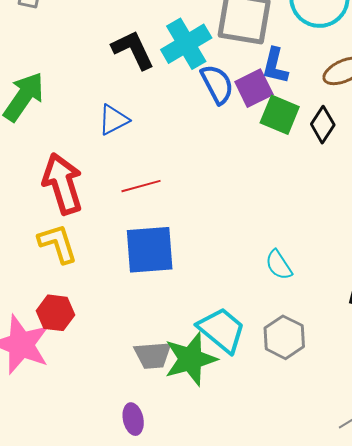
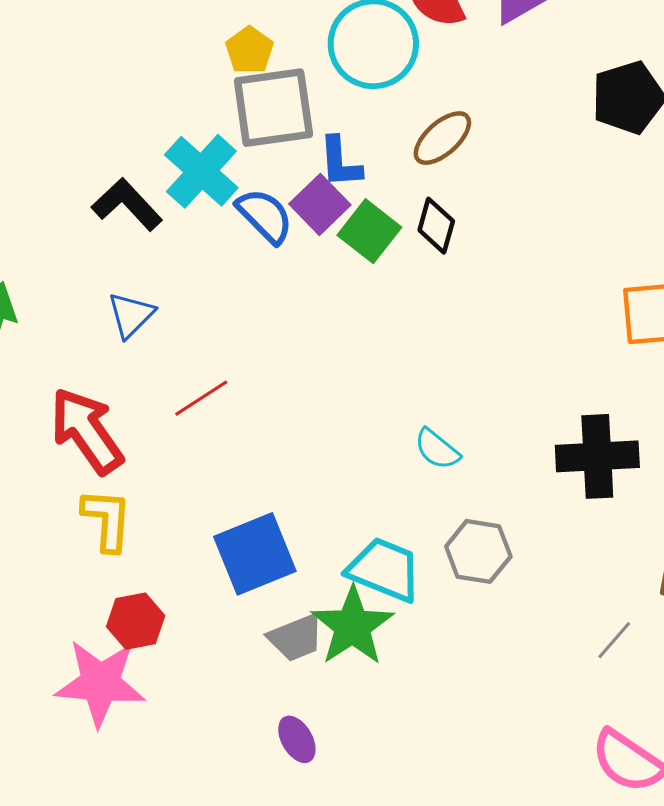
green square: (280, 115) -> (369, 231), turned 33
yellow L-shape: (58, 244) -> (107, 520), turned 39
blue square: (150, 250) -> (255, 554), moved

